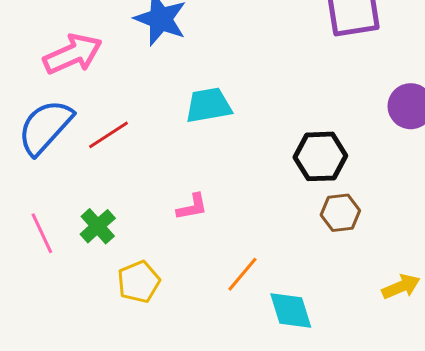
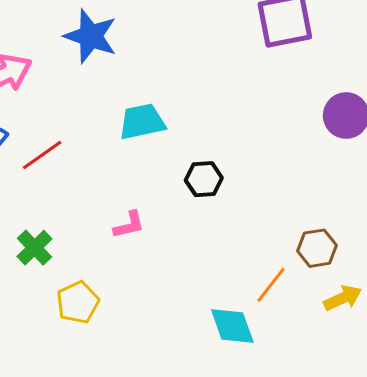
black hexagon: (320, 156) -> (204, 179), moved, size x0.7
brown hexagon: (340, 213) -> (317, 248), moved
orange line: (242, 274) -> (271, 285), moved

